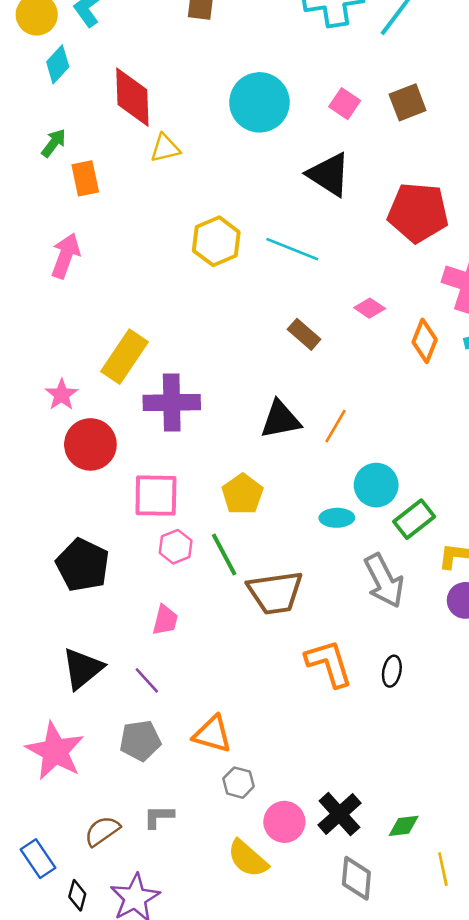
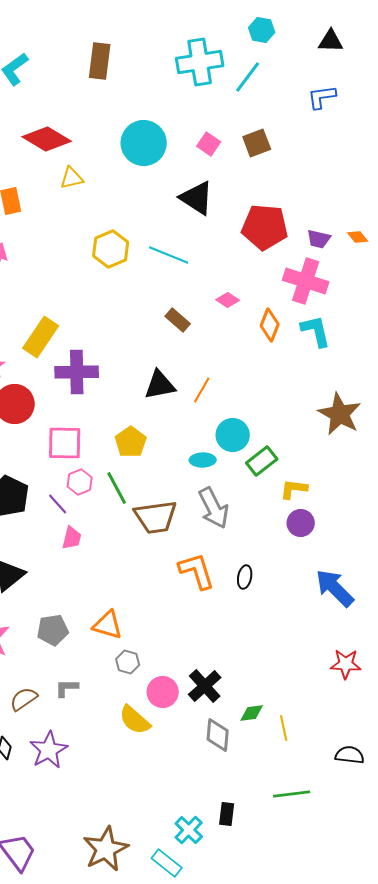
red diamond: (132, 97) -> (47, 139), turned -57
gray arrow: (384, 581) -> (214, 508), moved
purple line: (147, 680) -> (58, 504), moved
green diamond: (404, 826) -> (252, 713), moved

